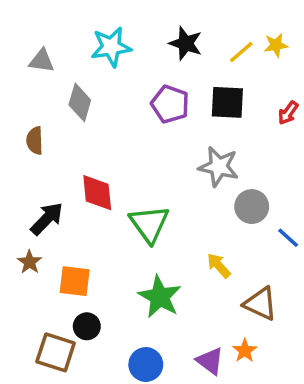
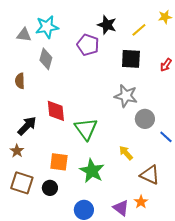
yellow star: (276, 45) -> (165, 17), moved
cyan star: (111, 47) -> (47, 27), moved
purple pentagon: (170, 104) -> (88, 45), moved
orange square: (75, 281) -> (59, 162), moved
brown square: (56, 352) -> (22, 183), moved

